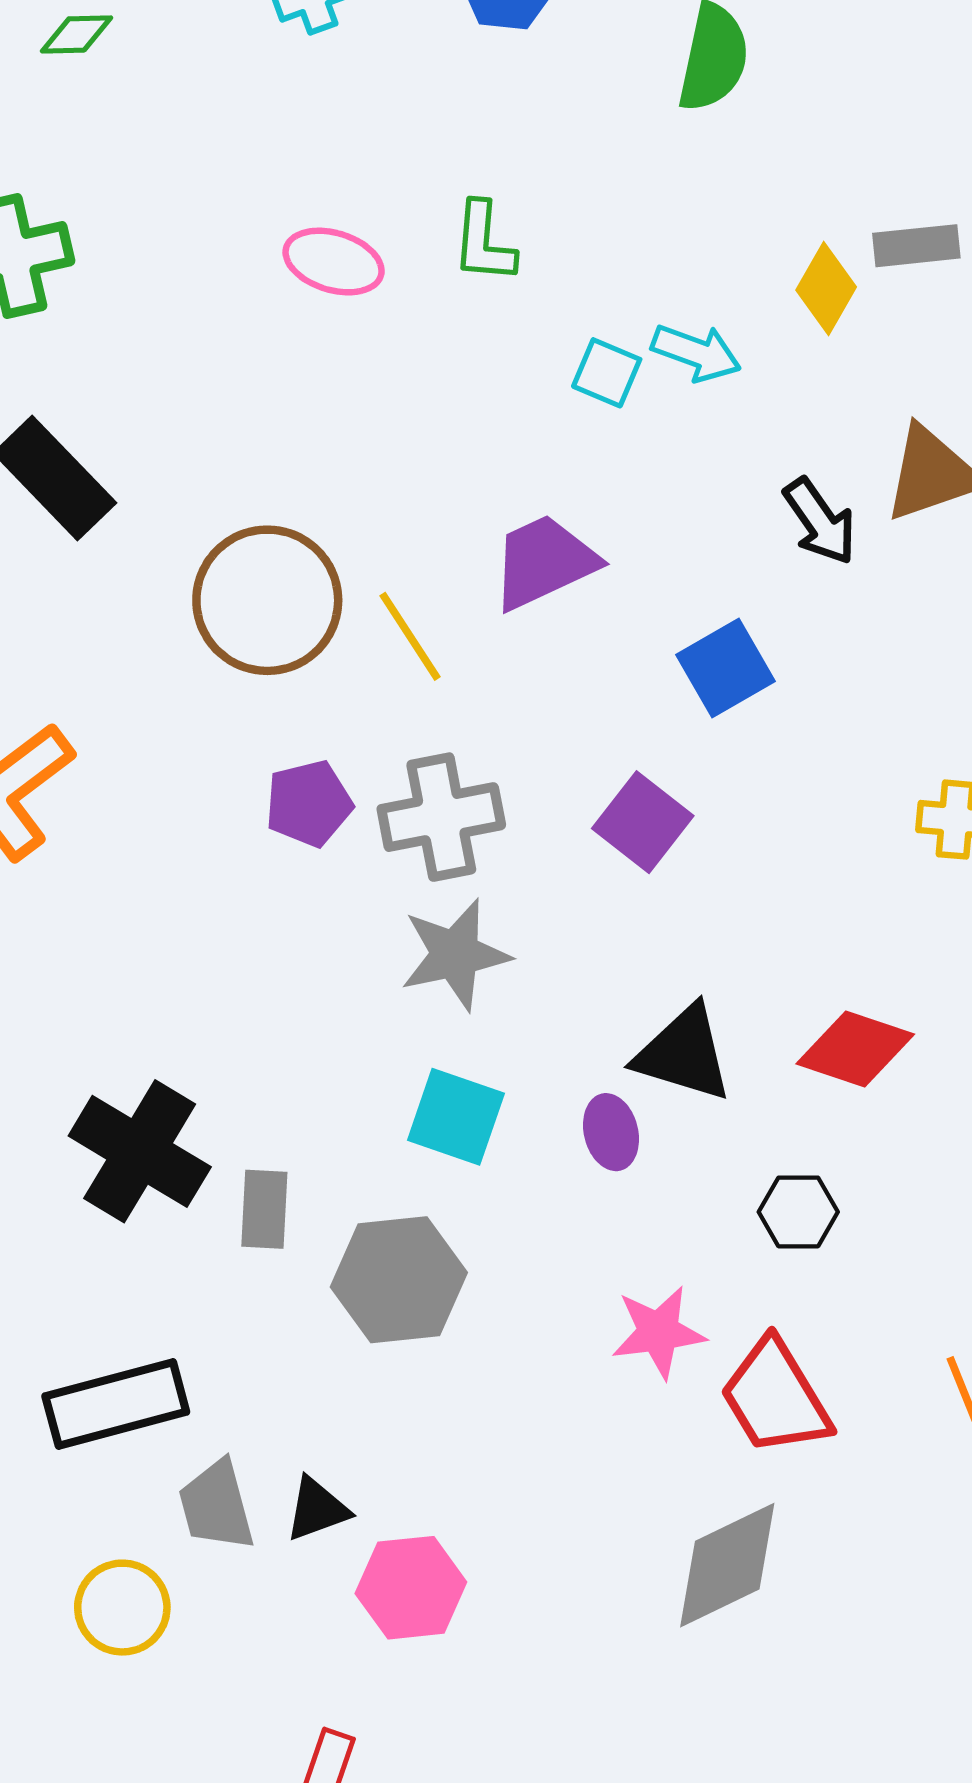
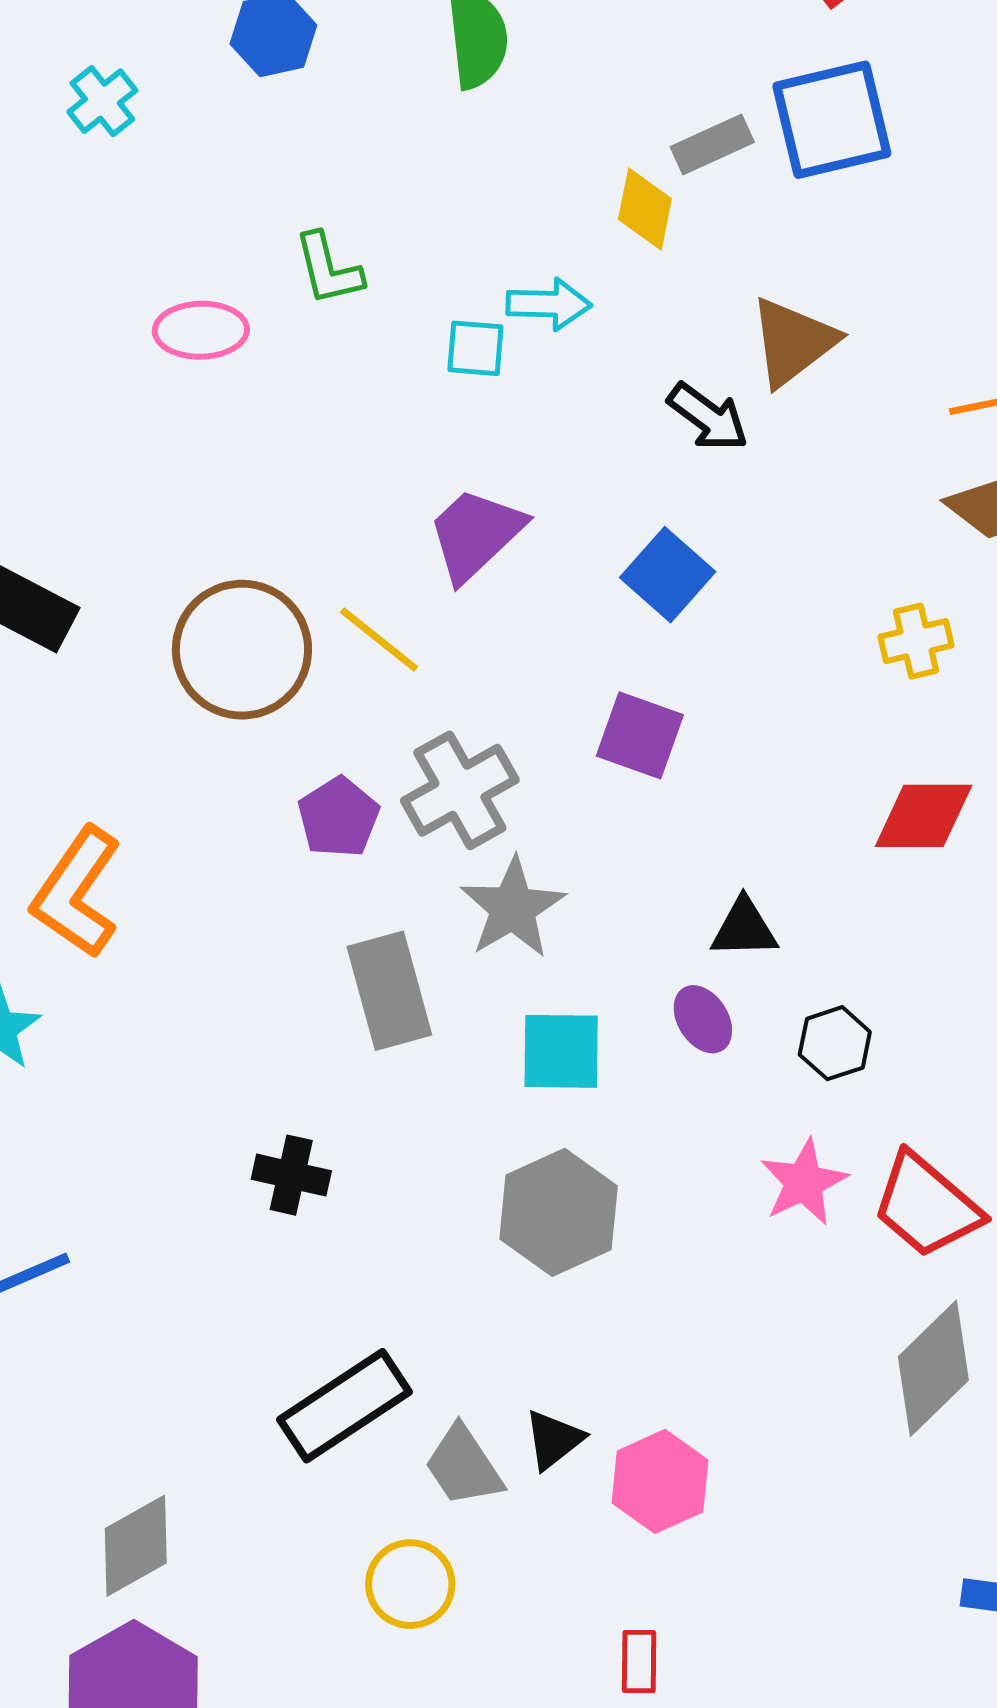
red diamond: (855, 1049) -> (924, 816), moved
black triangle: (684, 1054) -> (744, 928), size x0.7
black cross: (140, 1151) -> (291, 1175), size x0.6
gray rectangle: (264, 1209) -> (389, 991), moved, size x1.5
black hexagon: (798, 1212) -> (835, 1043), moved

